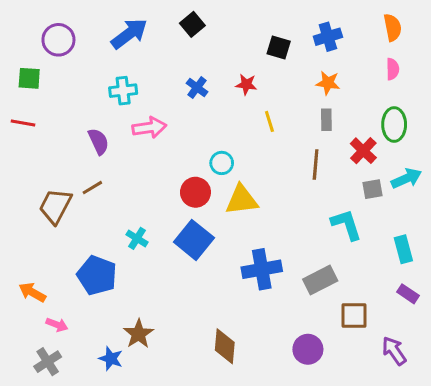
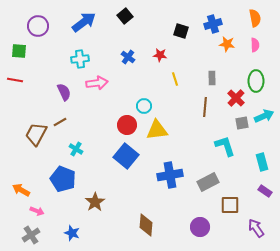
orange star: (328, 83) -> (227, 44), moved
cyan cross: (137, 238) -> (76, 149), moved
brown star: (139, 334) -> (95, 202), moved

